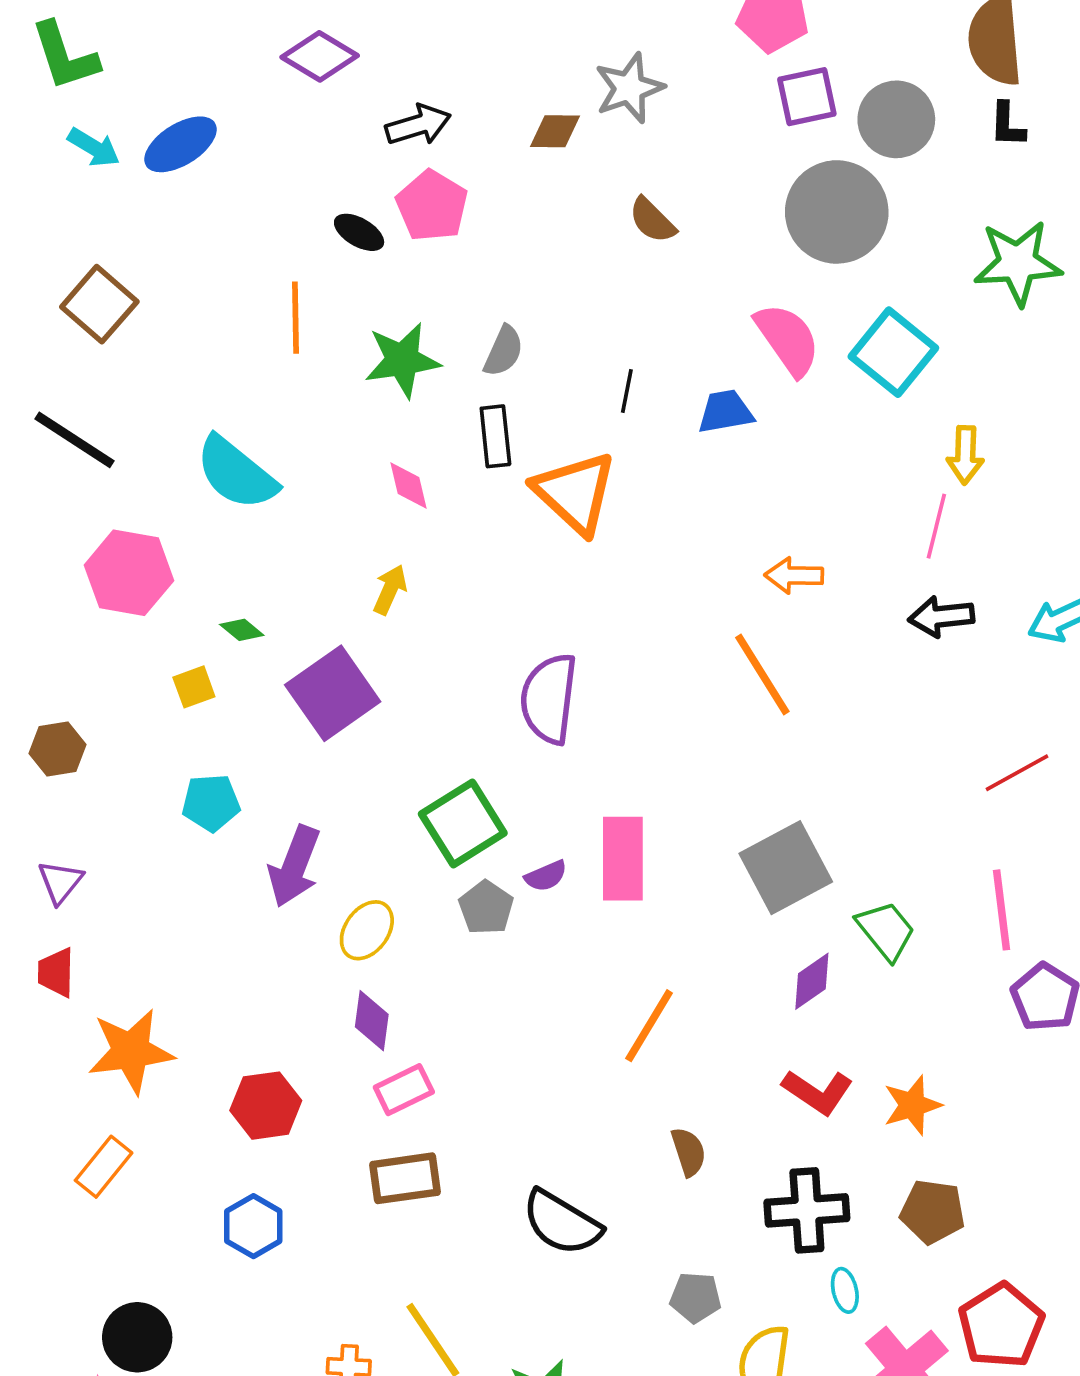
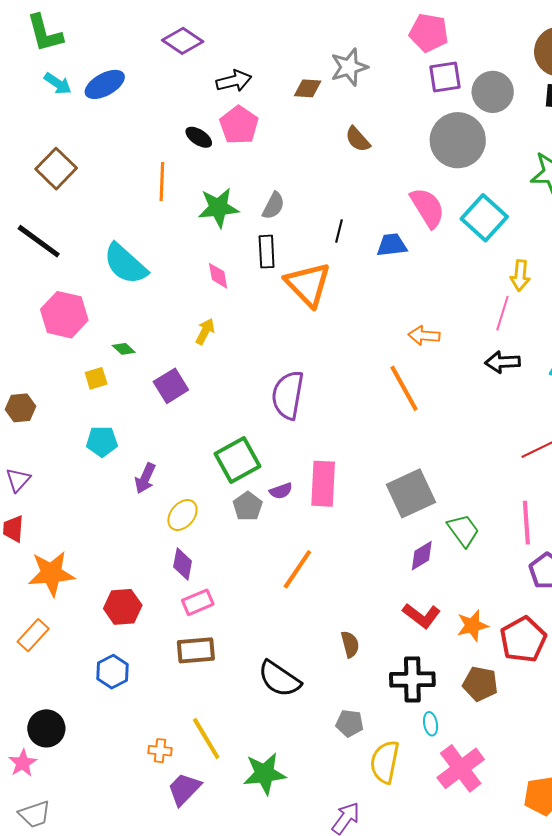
purple square: (333, 693) -> (171, 386), size x0.7
purple arrow: (294, 866) -> (145, 478), size x0.7
orange line: (649, 1026) -> (297, 569), moved
red pentagon: (1001, 1326) -> (523, 640), moved

